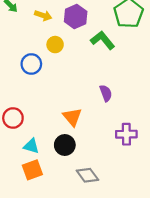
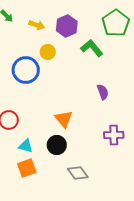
blue circle: (31, 64) -> (26, 70), size x1.4
purple semicircle: (106, 93) -> (103, 92), moved

